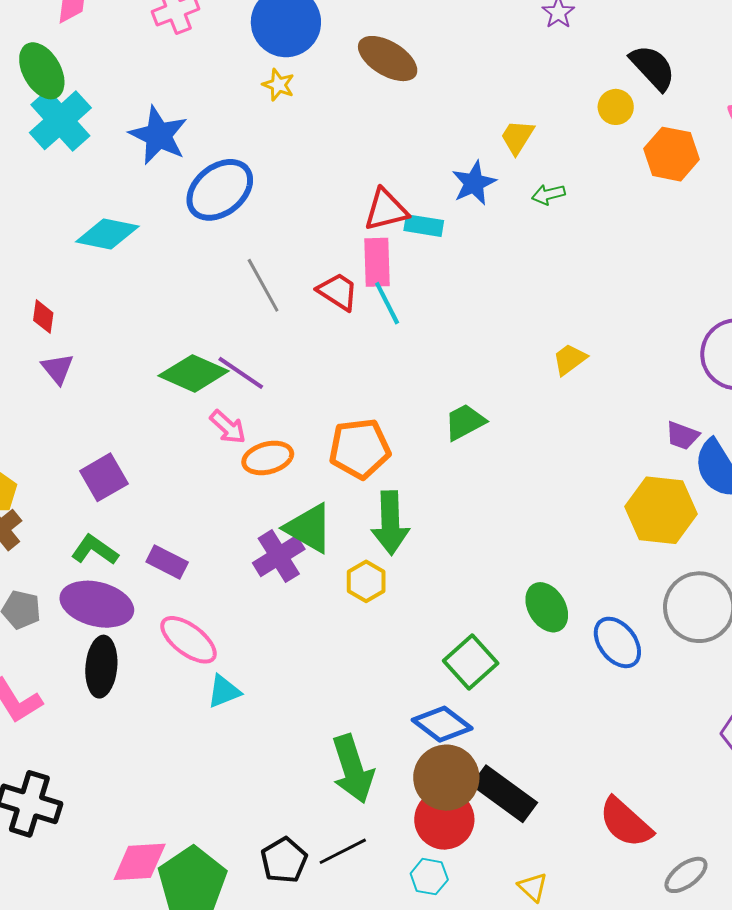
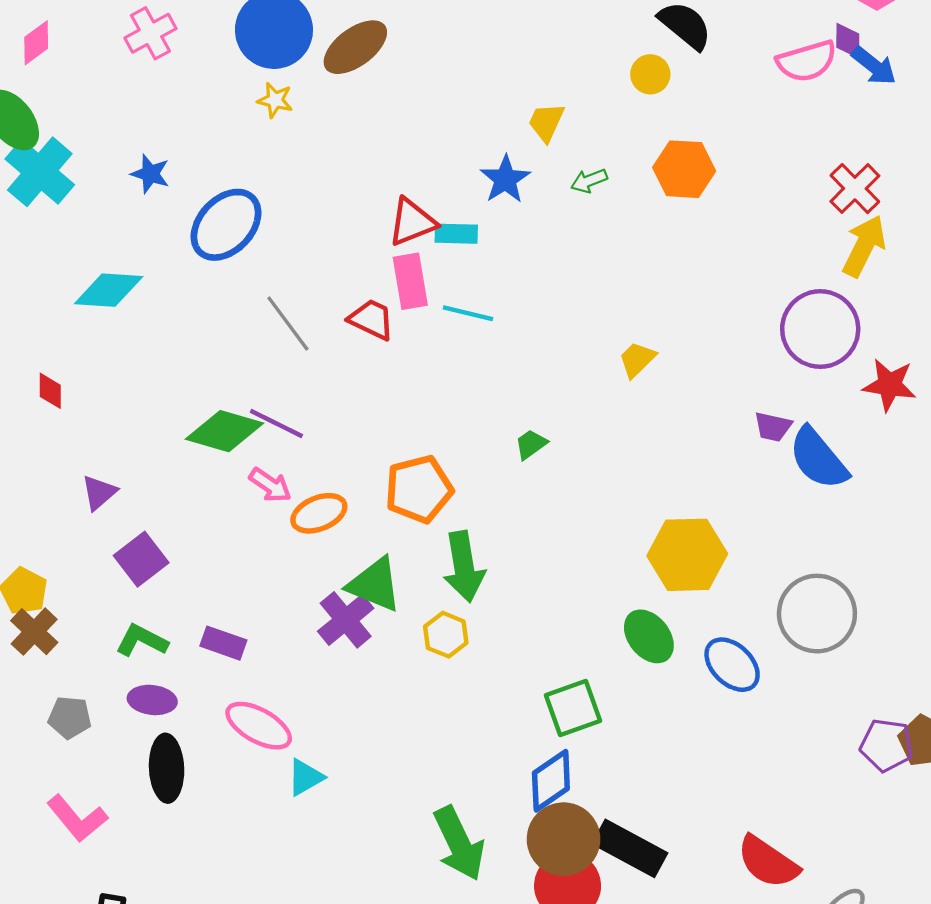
brown ellipse: (388, 59) -> (355, 47), moved, turned -60
blue star: (159, 135) -> (150, 174), size x0.6
orange hexagon: (671, 154) -> (684, 169), moved
cyan line: (387, 303) -> (468, 313), moved, turned -42
purple triangle: (58, 369) -> (99, 493), moved, turned 36
green trapezoid: (465, 422) -> (531, 444), size x0.7
yellow hexagon: (661, 510) -> (687, 555), moved
purple ellipse: (97, 604) -> (152, 700), size x0.6
green square: (471, 662) -> (573, 708), turned 30
blue diamond: (442, 724) -> (551, 781), turned -64

